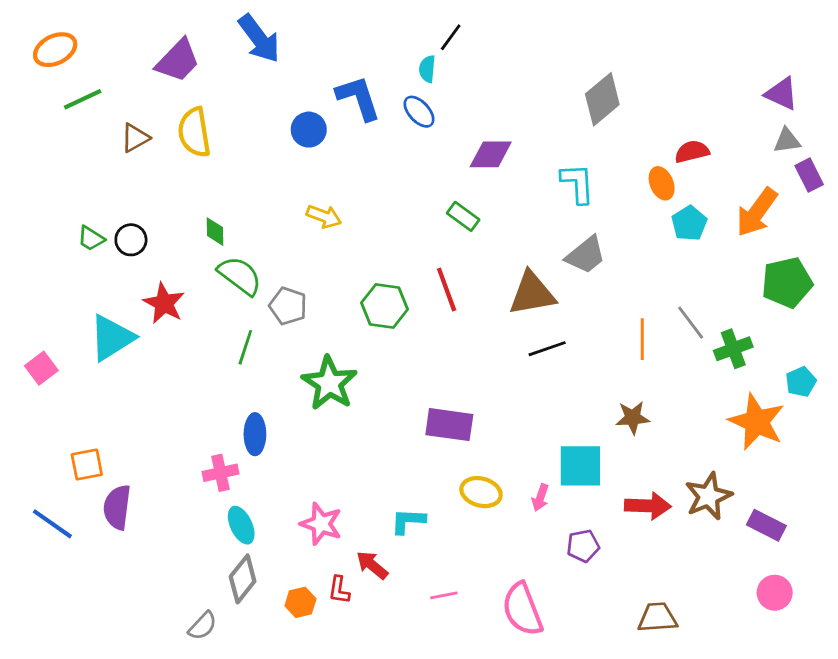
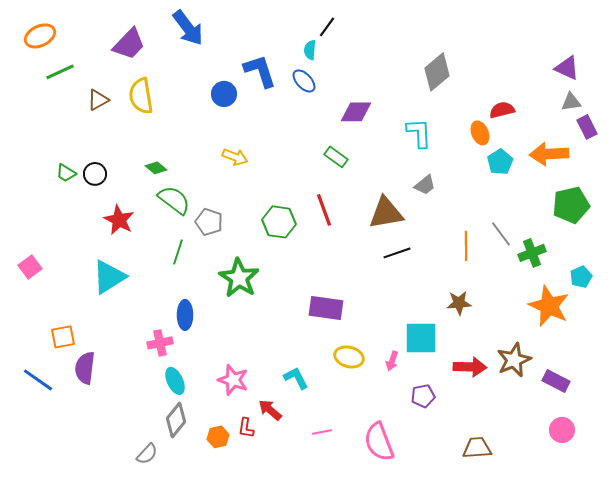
orange arrow: (757, 212) -> (549, 154), turned 51
green diamond: (215, 232) -> (156, 168), turned -50
gray trapezoid: (586, 255) -> (425, 185), size x0.7
cyan triangle: (112, 338) -> (109, 277), moved
cyan L-shape: (408, 521) -> (296, 378), turned 60

